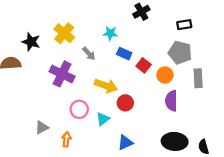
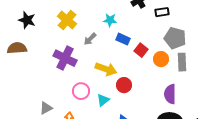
black rectangle: (184, 25) -> (162, 12), moved
black star: (31, 42) -> (27, 20), moved
gray arrow: (89, 54) -> (90, 39), turned 88
gray rectangle: (198, 78) -> (182, 62), moved
purple semicircle: (171, 101) -> (170, 94), moved

